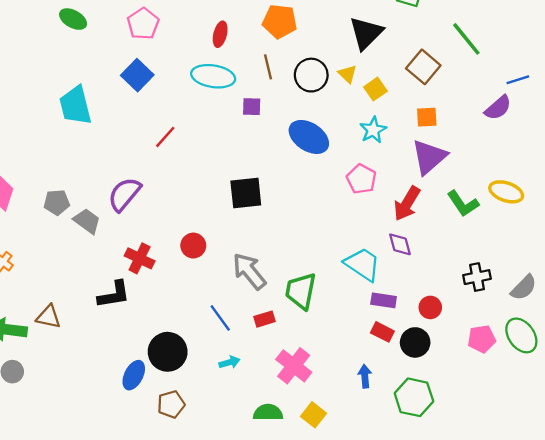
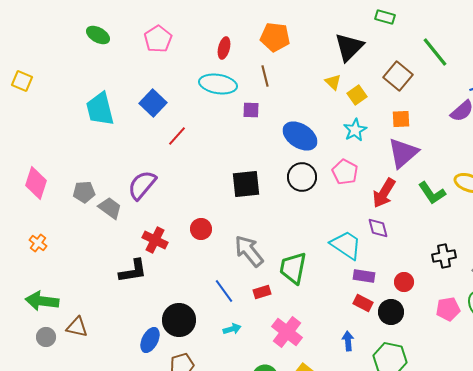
blue square: (137, 75) -> (153, 103), moved
black circle: (311, 75) -> (302, 177), moved
brown triangle: (49, 317) -> (77, 327), moved

